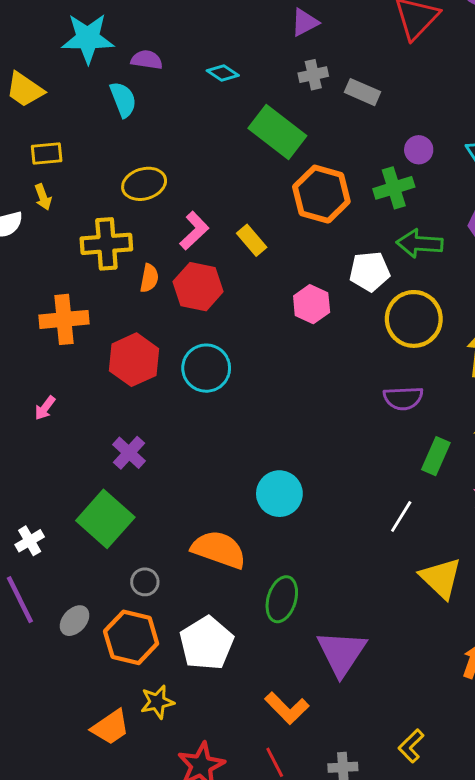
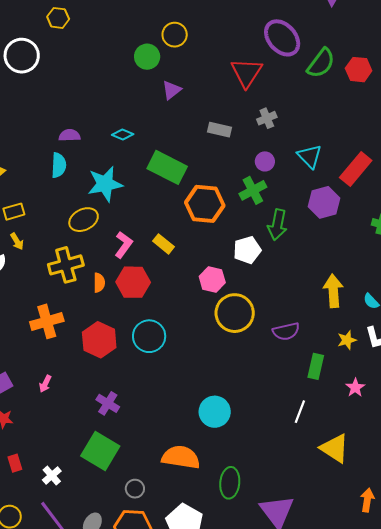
cyan star: (88, 38) -> (105, 184), moved
gray cross: (313, 75) -> (267, 118), moved
cyan semicircle: (123, 99) -> (59, 165), turned 35
green arrow: (420, 244) -> (277, 225), turned -72
yellow circle: (414, 319) -> (235, 313), moved

